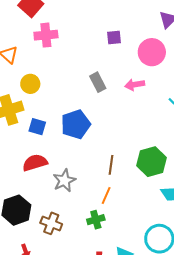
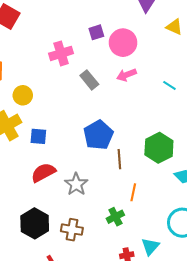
pink cross: (46, 35) -> (61, 53), moved
pink circle: (152, 52) -> (123, 43), moved
blue pentagon: (76, 124) -> (98, 135), moved
orange line: (106, 195) -> (133, 192), moved

